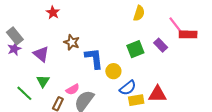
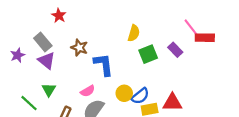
yellow semicircle: (139, 13) -> (134, 33), moved
gray rectangle: (15, 36) -> (43, 42), moved
yellow circle: (113, 71) -> (124, 93), moved
pink semicircle: (73, 89) -> (88, 91), moved

